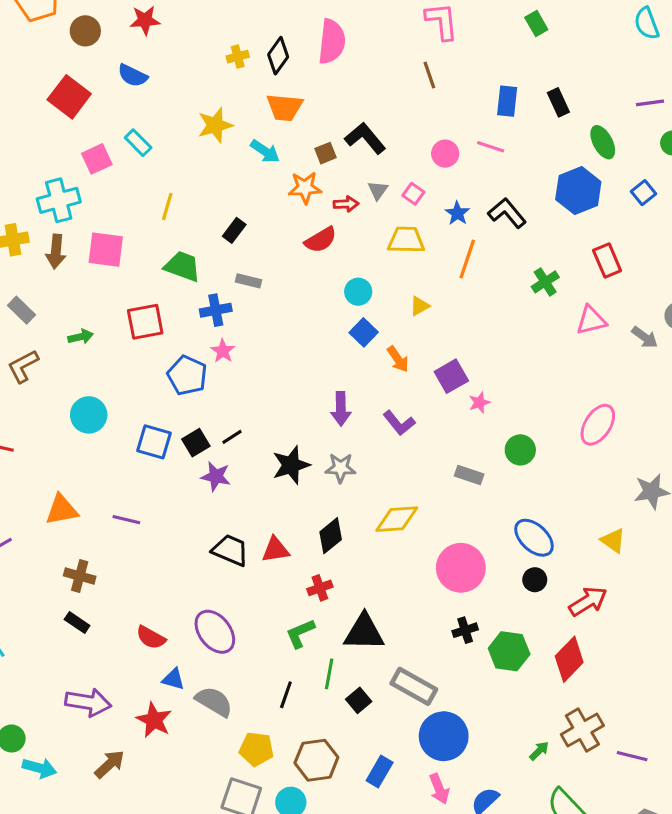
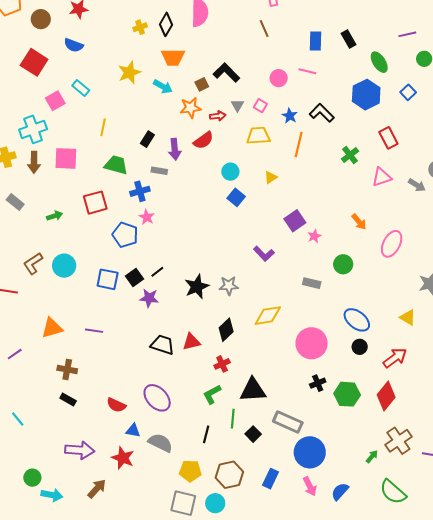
orange arrow: (398, 359) -> (359, 222), moved
brown L-shape: (23, 366) -> (33, 263), moved
purple arrow: (341, 409) -> (175, 149), moved

